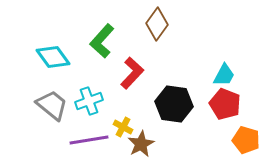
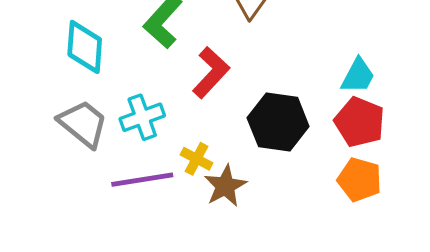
cyan diamond: (53, 57) -> (85, 47), turned 40
orange pentagon: (246, 140) -> (360, 180), moved

